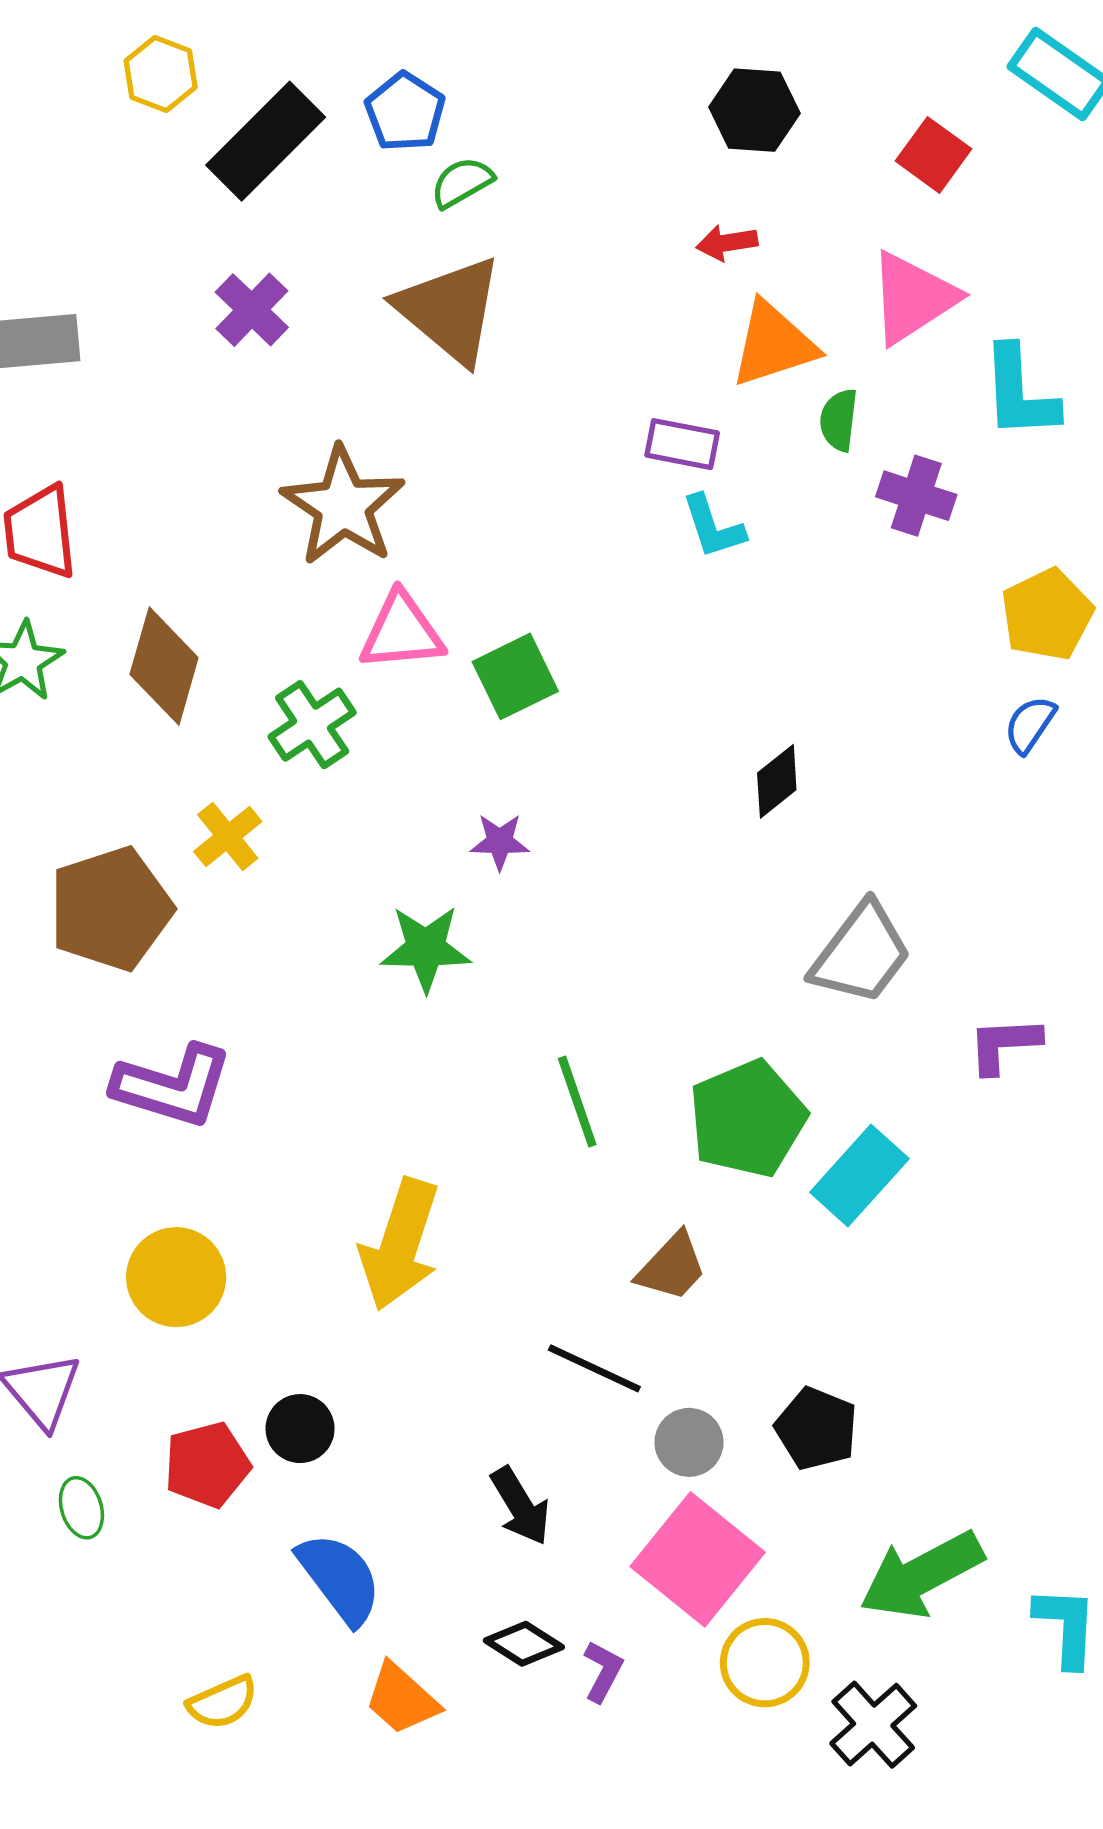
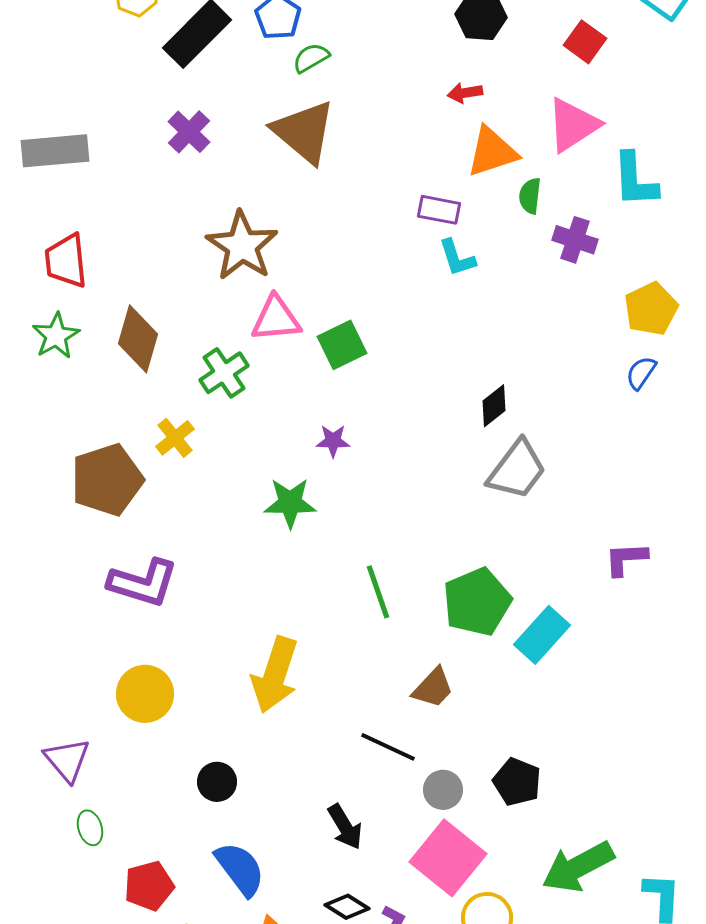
gray trapezoid: (861, 954) -> (517, 470), moved
red pentagon: (207, 1465) -> (149, 886), moved

